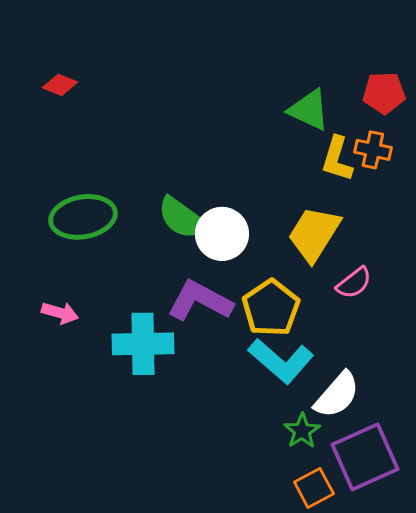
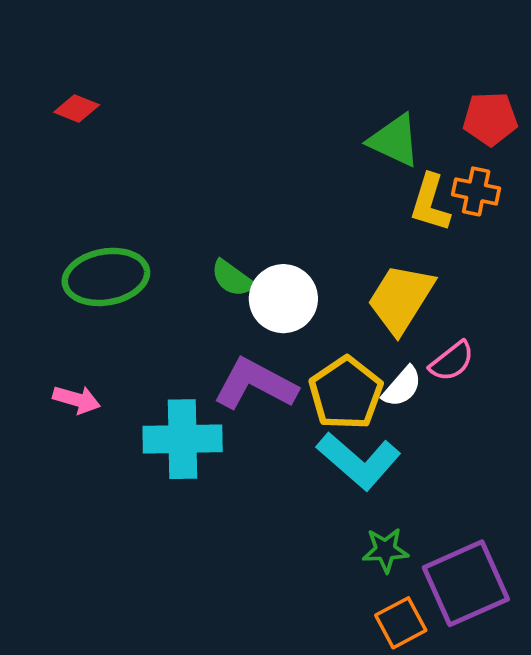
green semicircle: (182, 218) -> (232, 278), size x0.7
white semicircle: (337, 395) -> (402, 387), moved, size x0.7
green star: (302, 431) -> (385, 550), turned 30

